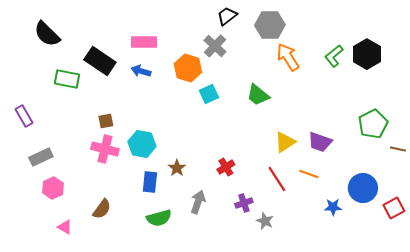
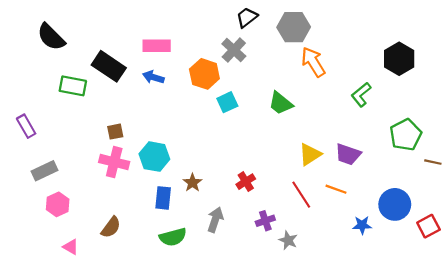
green L-shape: (334, 56) -> (361, 95), moved

